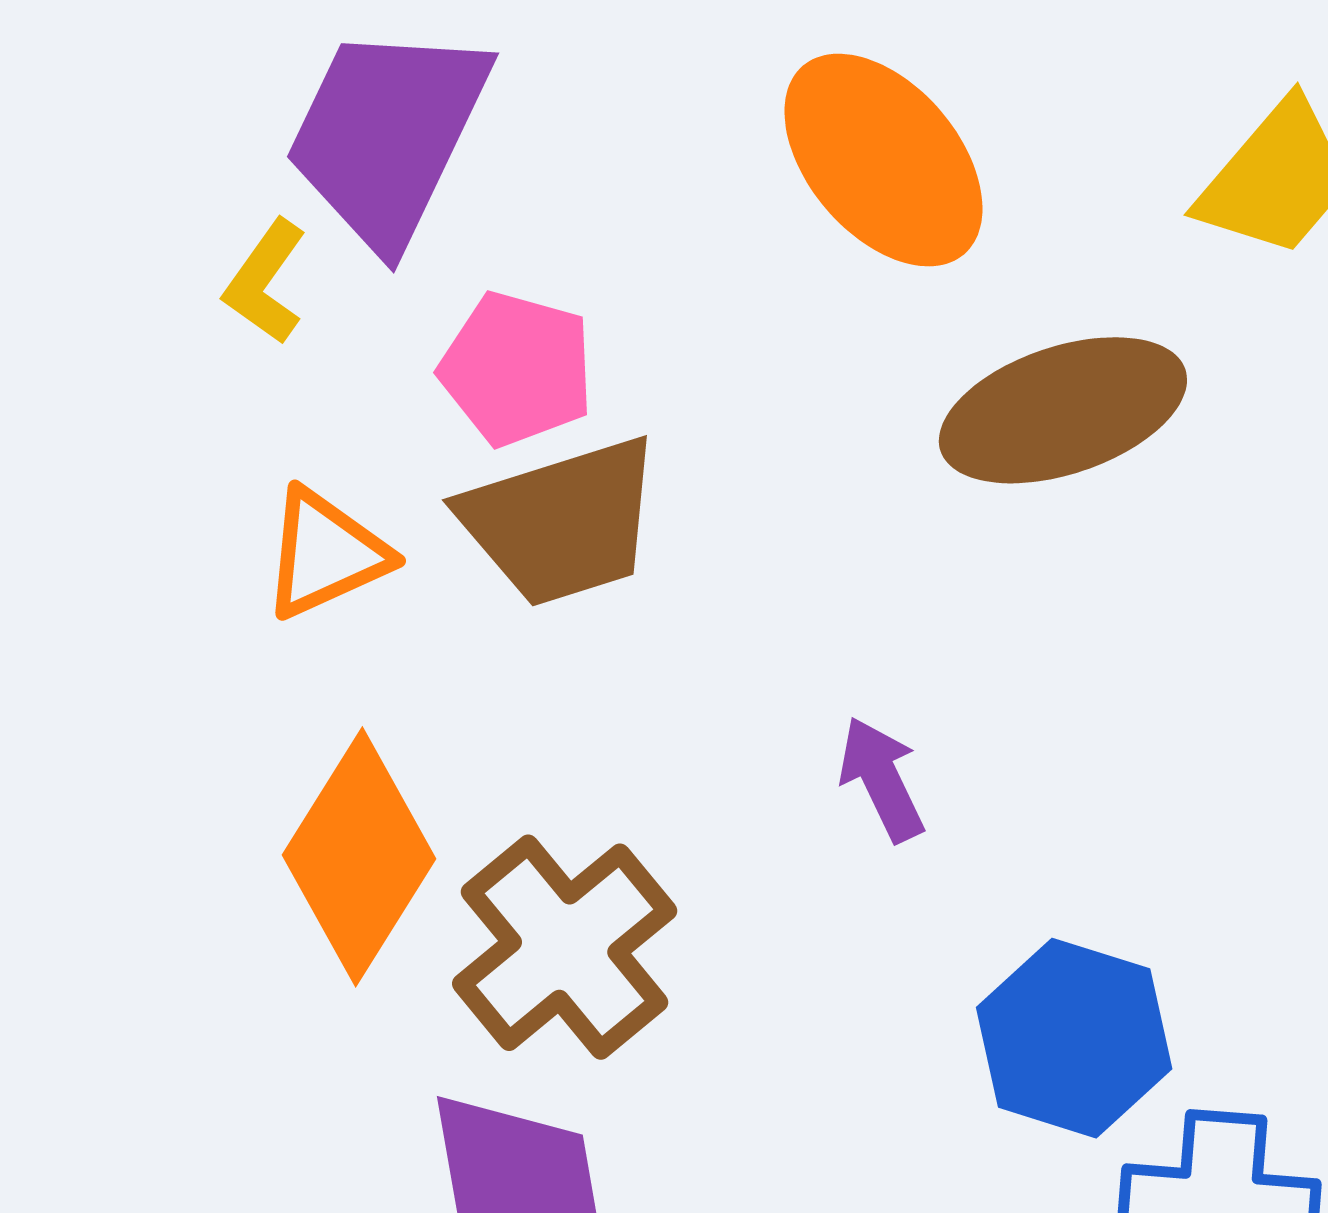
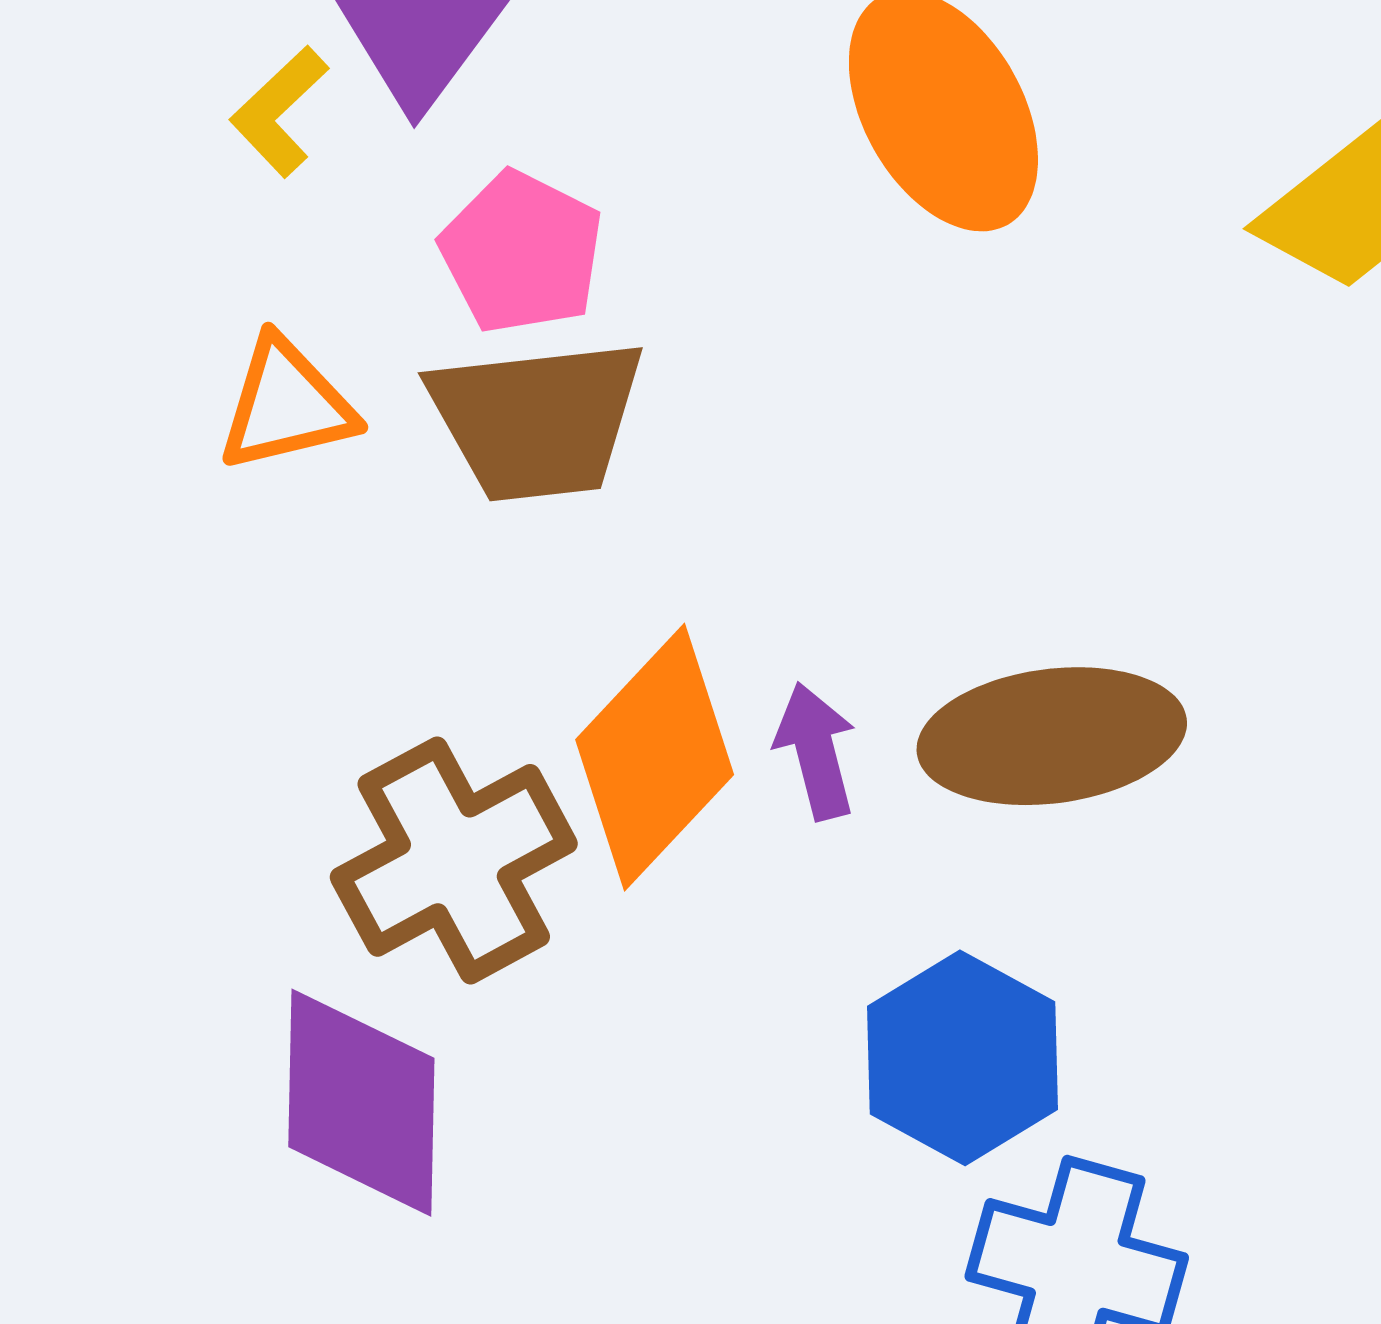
brown ellipse: (1063, 410) -> (1052, 736), moved
orange diamond: (359, 857) -> (655, 757), moved

